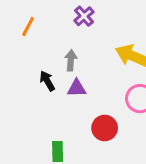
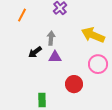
black arrow: (47, 81) -> (35, 52), turned -96

